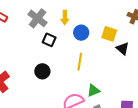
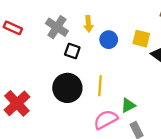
yellow line: (80, 62) -> (100, 86), moved
black circle: (42, 71) -> (67, 88), size x1.6

